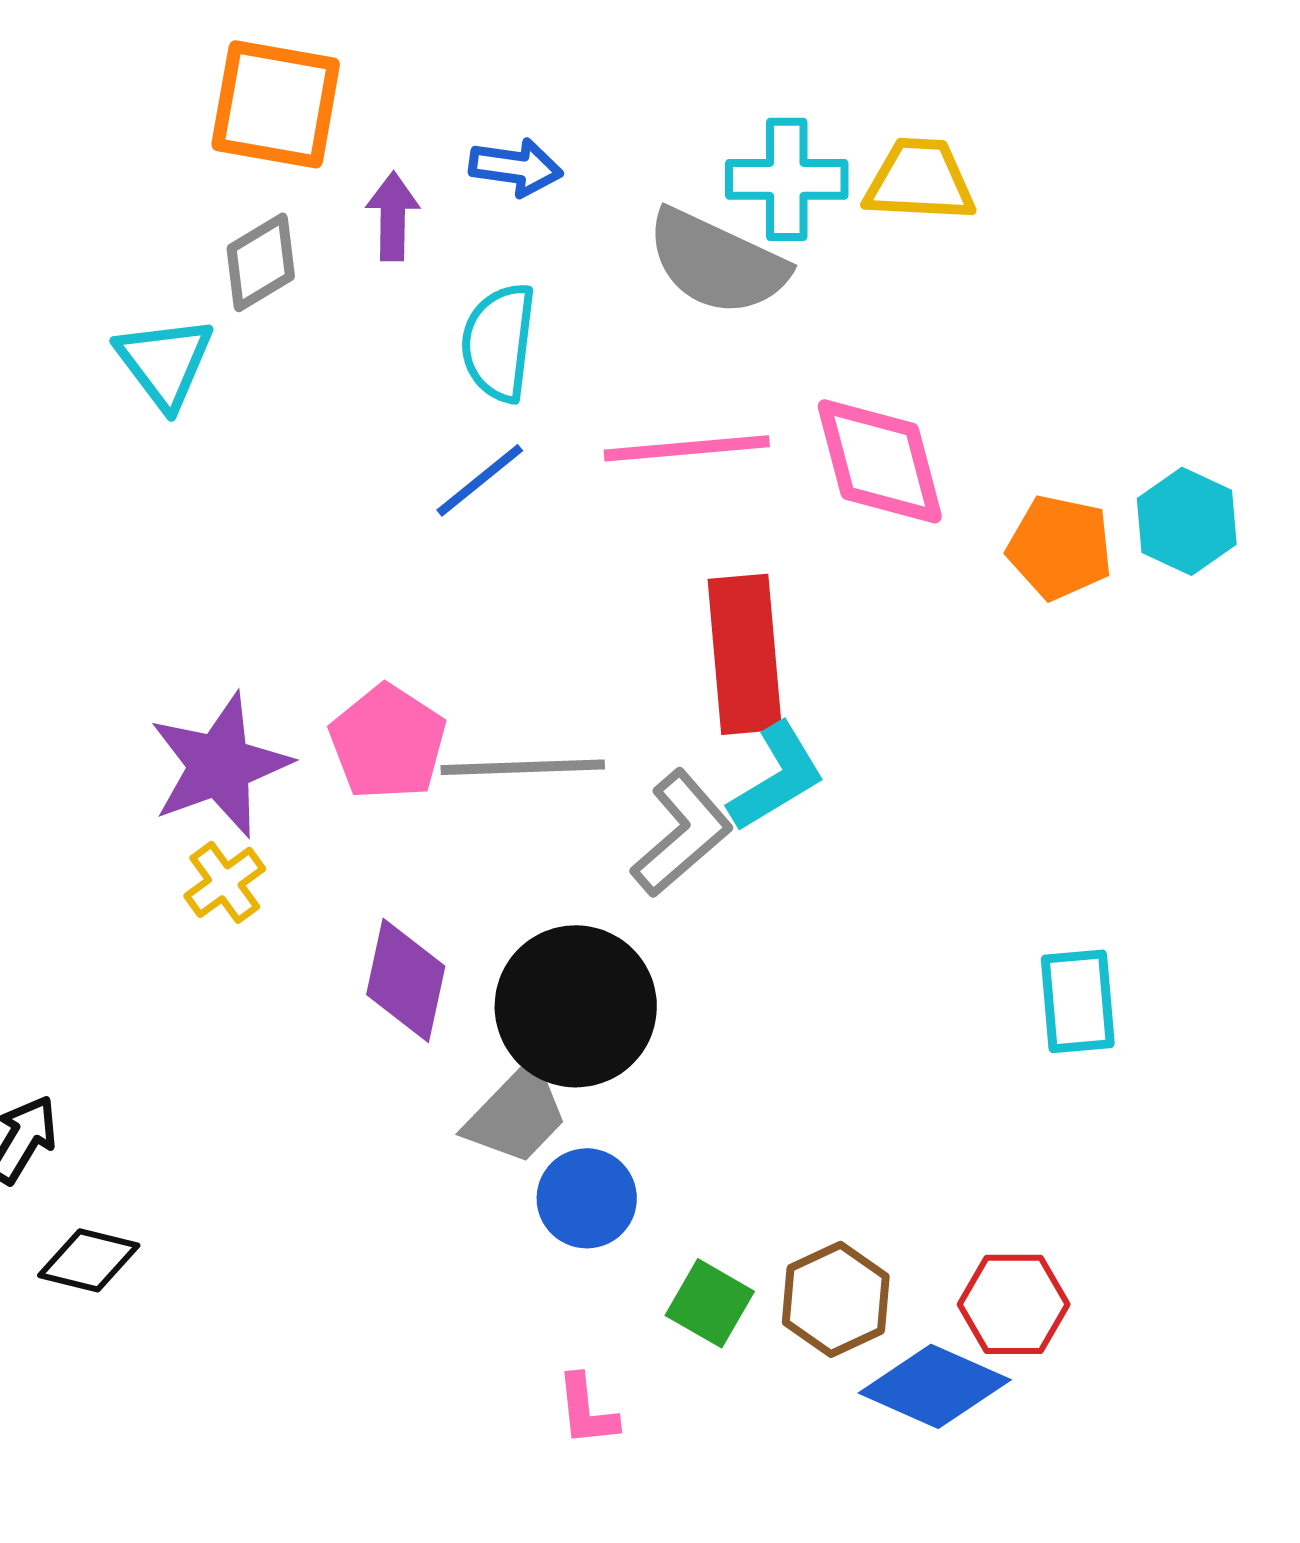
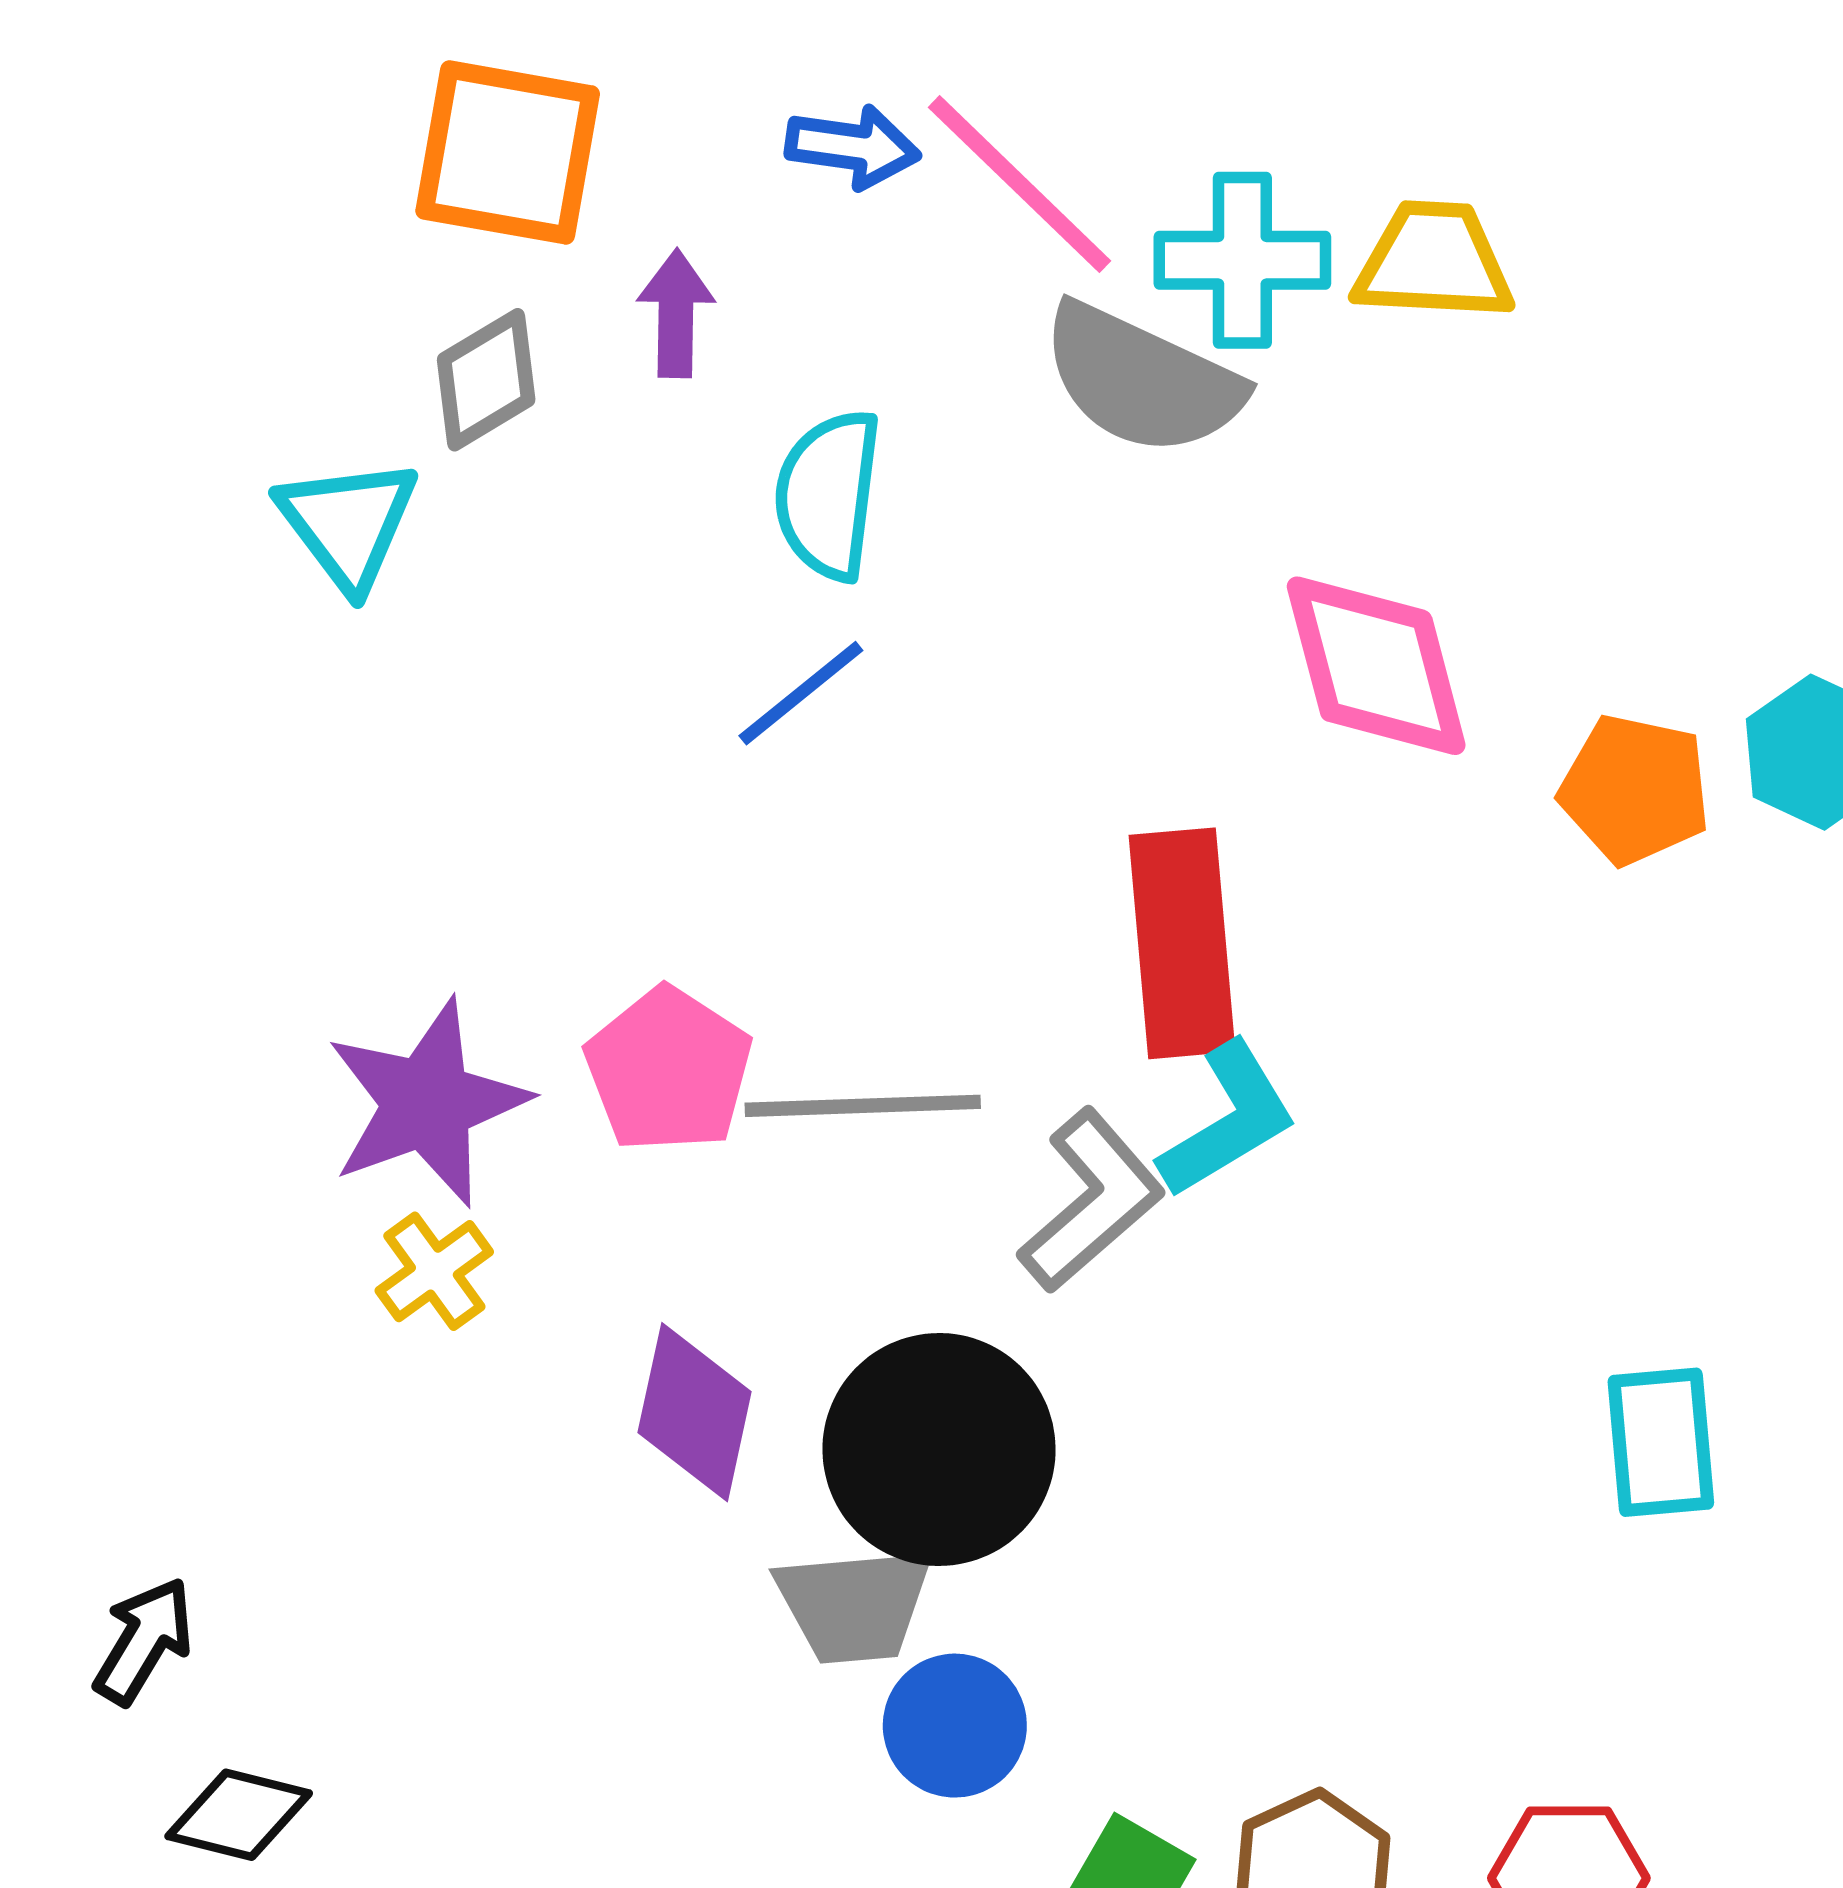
blue arrow: (516, 167) -> (853, 147), moved
pink line: (687, 448) -> (1020, 184), moved, turned 49
gray trapezoid: (517, 1114) -> (854, 1605), turned 41

